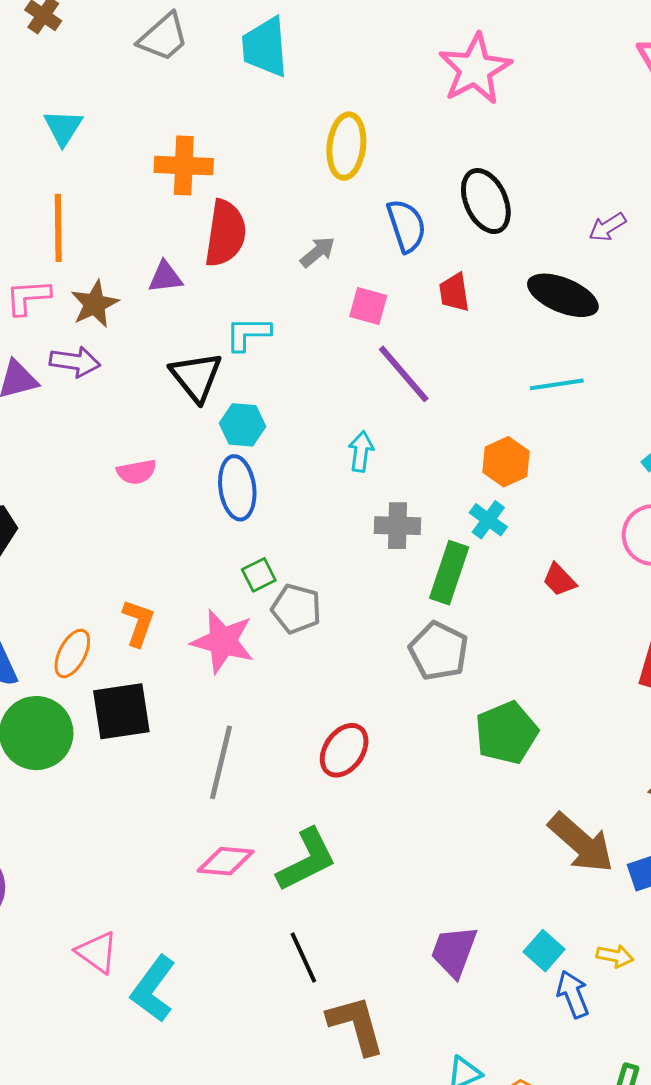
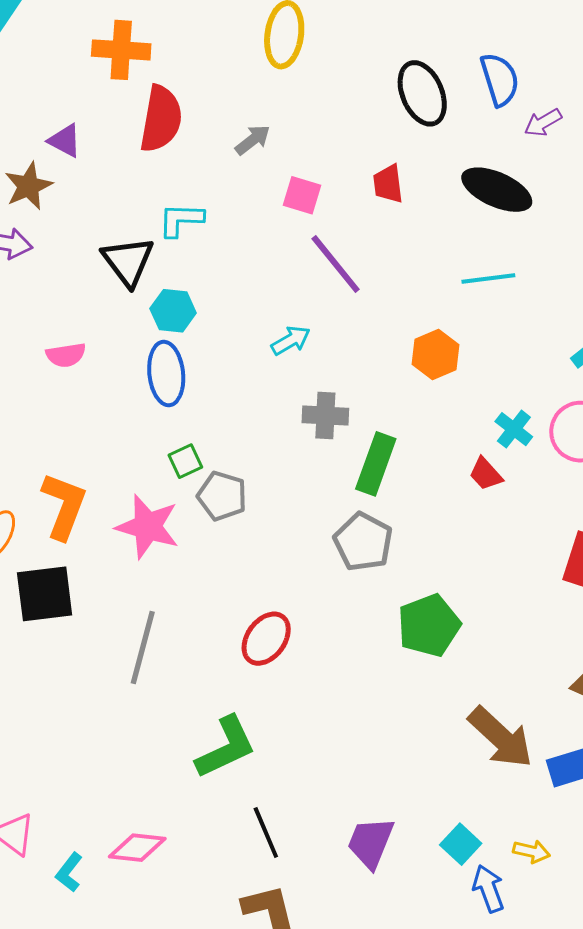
blue semicircle: (406, 226) -> (500, 79), moved
purple triangle: (165, 277) -> (65, 141), moved, turned 33
cyan arrow: (361, 451) -> (291, 340), turned 51
cyan cross: (488, 520) -> (514, 429), moved
orange L-shape: (139, 623) -> (64, 506), size x1.4
pink diamond: (226, 861) -> (137, 848), moved
black line: (303, 957) -> (266, 832), moved
cyan L-shape: (153, 989) -> (69, 872), size x0.6

